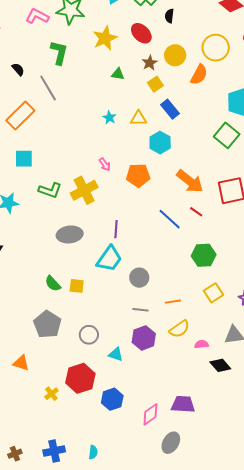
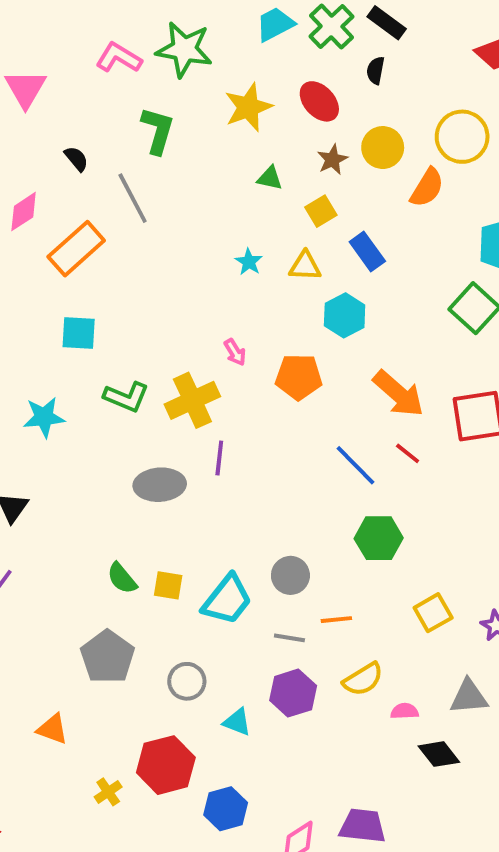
yellow square: (155, 84) -> (321, 211), moved
purple line: (116, 229) -> (219, 458), moved
green hexagon: (204, 255) -> (379, 538), moved
cyan trapezoid: (109, 259) -> (227, 600), moved
orange line: (173, 302) -> (336, 620), moved

